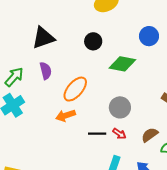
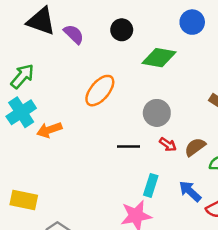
black triangle: (43, 38) -> (41, 21), moved, turned 40
purple semicircle: (46, 71) -> (74, 34), moved, turned -30
orange arrow: (66, 116) -> (49, 130), moved
red arrow: (119, 134) -> (168, 145), moved

